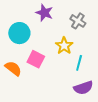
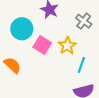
pink square: (36, 59) -> (42, 45), moved

